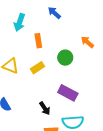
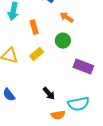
orange arrow: (87, 42) -> (67, 17), moved
purple rectangle: (68, 93) -> (83, 66), moved

